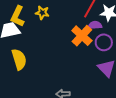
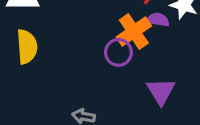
purple circle: (104, 42) -> (118, 52), moved

